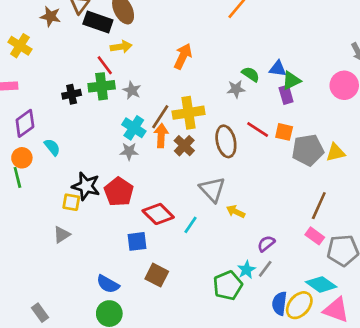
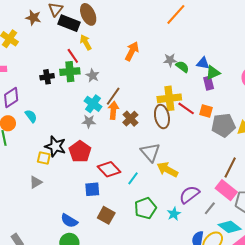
yellow arrow: (121, 47) -> (86, 42), turned -112
gray star: (236, 89) -> (170, 60), moved
yellow cross: (189, 113) -> (169, 98), moved
yellow arrow: (236, 212) -> (167, 170), size x1.5
pink rectangle: (315, 236) -> (226, 190), size x1.5
purple semicircle: (266, 244) -> (189, 195), size x1.5
gray line: (265, 269) -> (210, 208), moved
green pentagon: (228, 285) -> (145, 208), moved

